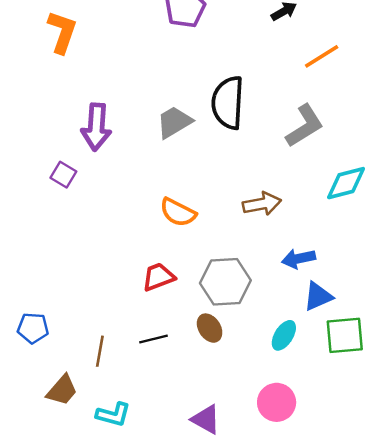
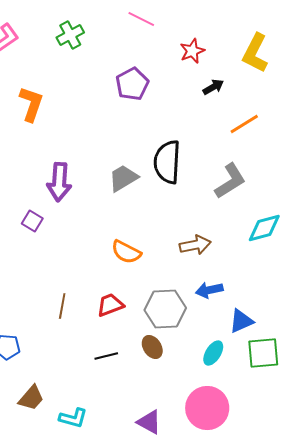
blue arrow: (298, 259) -> (209, 290), moved
brown line: (100, 351) -> (62, 306), moved
pink circle: (277, 402) -> (207, 408), size x1.4

